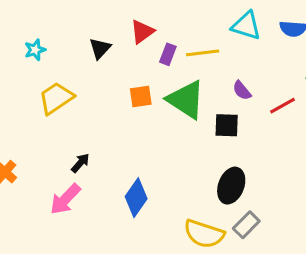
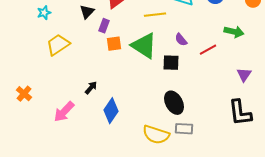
purple rectangle: (168, 54) -> (104, 26), moved
black arrow: (80, 163) -> (91, 88), moved
black ellipse: (231, 186) -> (174, 103), turned -50
gray rectangle: (246, 225) -> (184, 129), turned 48

